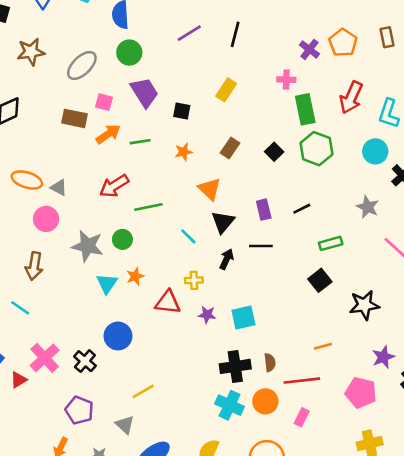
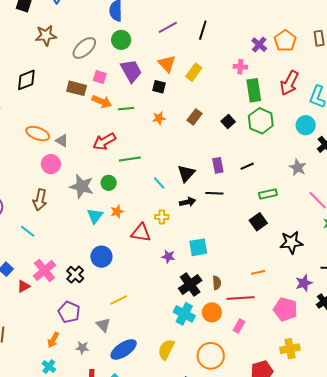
orange arrow: (108, 134) -> (102, 102), turned 54
orange triangle: (210, 189) -> (167, 64), moved
black arrow: (226, 259) -> (188, 202), turned 49
purple star: (207, 315) -> (168, 257), moved
black cross: (235, 366) -> (190, 284), turned -30

